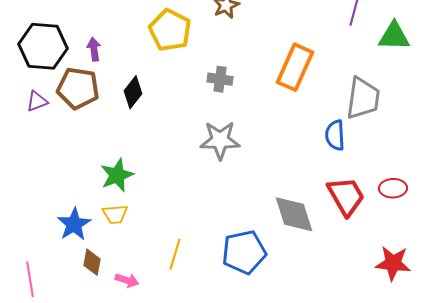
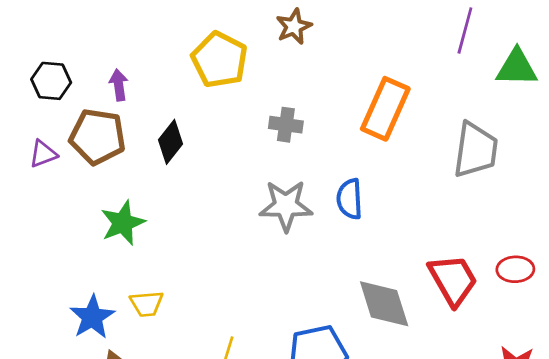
black hexagon: (43, 46) -> (51, 81), size x0.6
blue semicircle: (335, 135) -> (350, 199), moved
green star: (117, 175) -> (123, 223), moved

